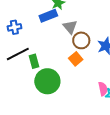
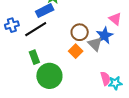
gray triangle: (70, 27) -> (95, 44), moved
black line: (18, 54) -> (36, 29), moved

